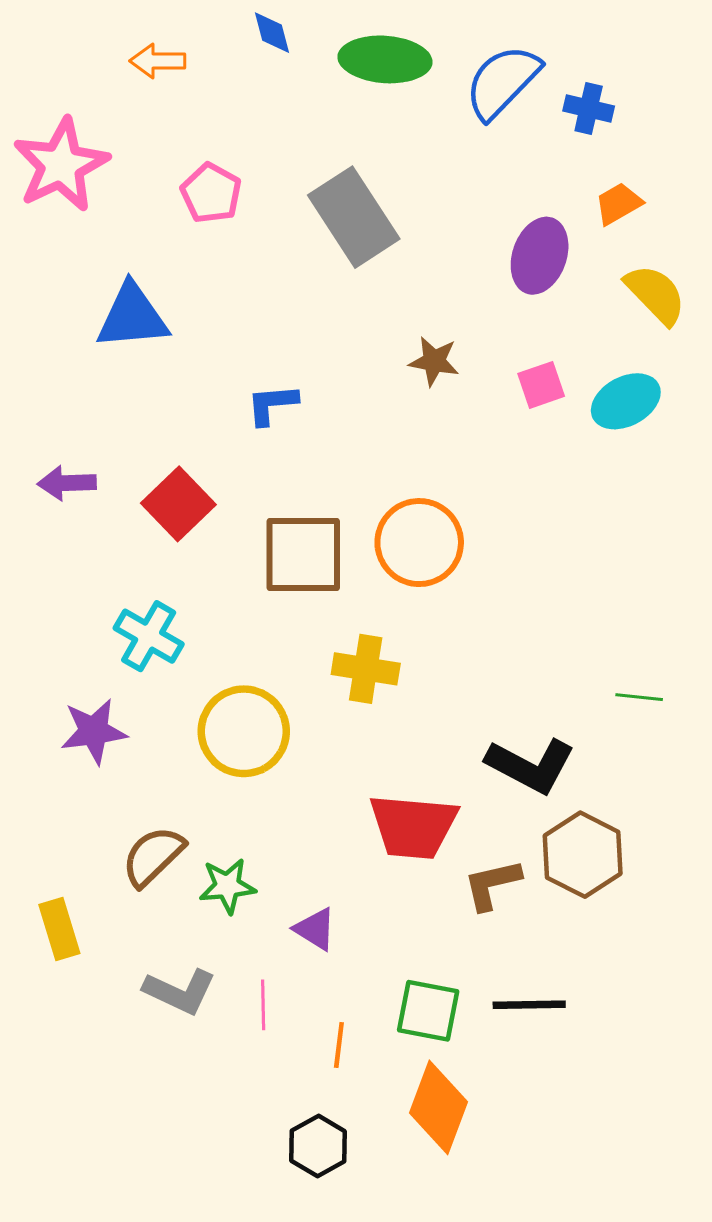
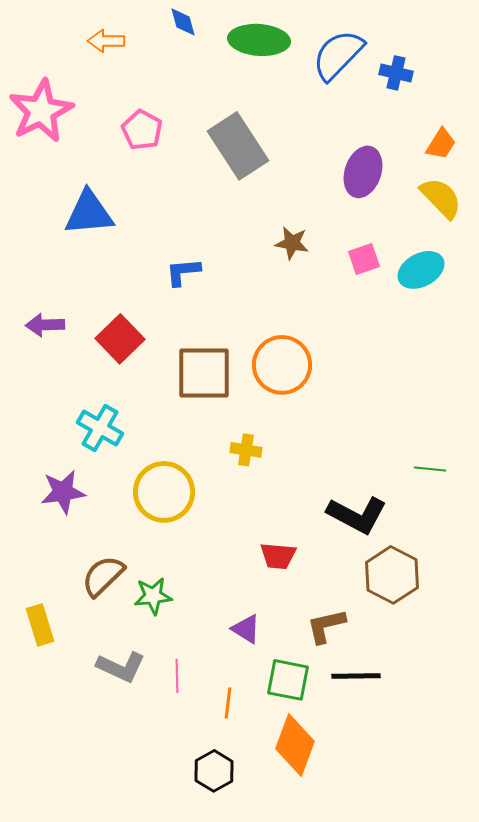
orange trapezoid: (618, 204) -> (441, 144), moved, turned 152
yellow cross: (366, 669) -> (246, 450), size x0.7
red trapezoid: (413, 826) -> (278, 556), size x0.6
brown L-shape: (492, 884) -> (326, 626), moved
purple triangle: (315, 929) -> (246, 629), moved

